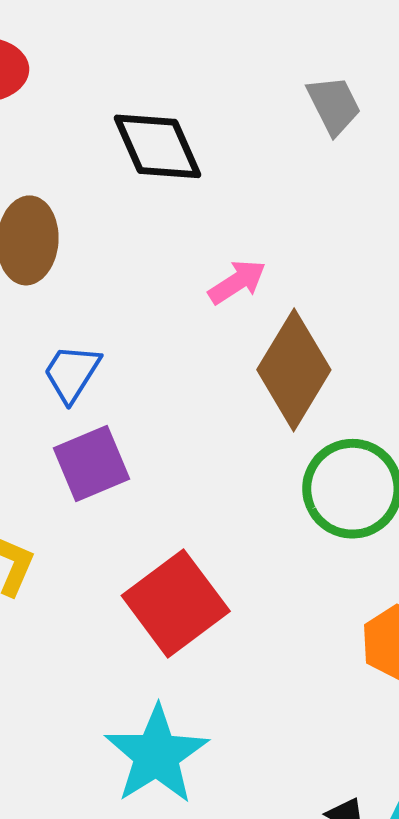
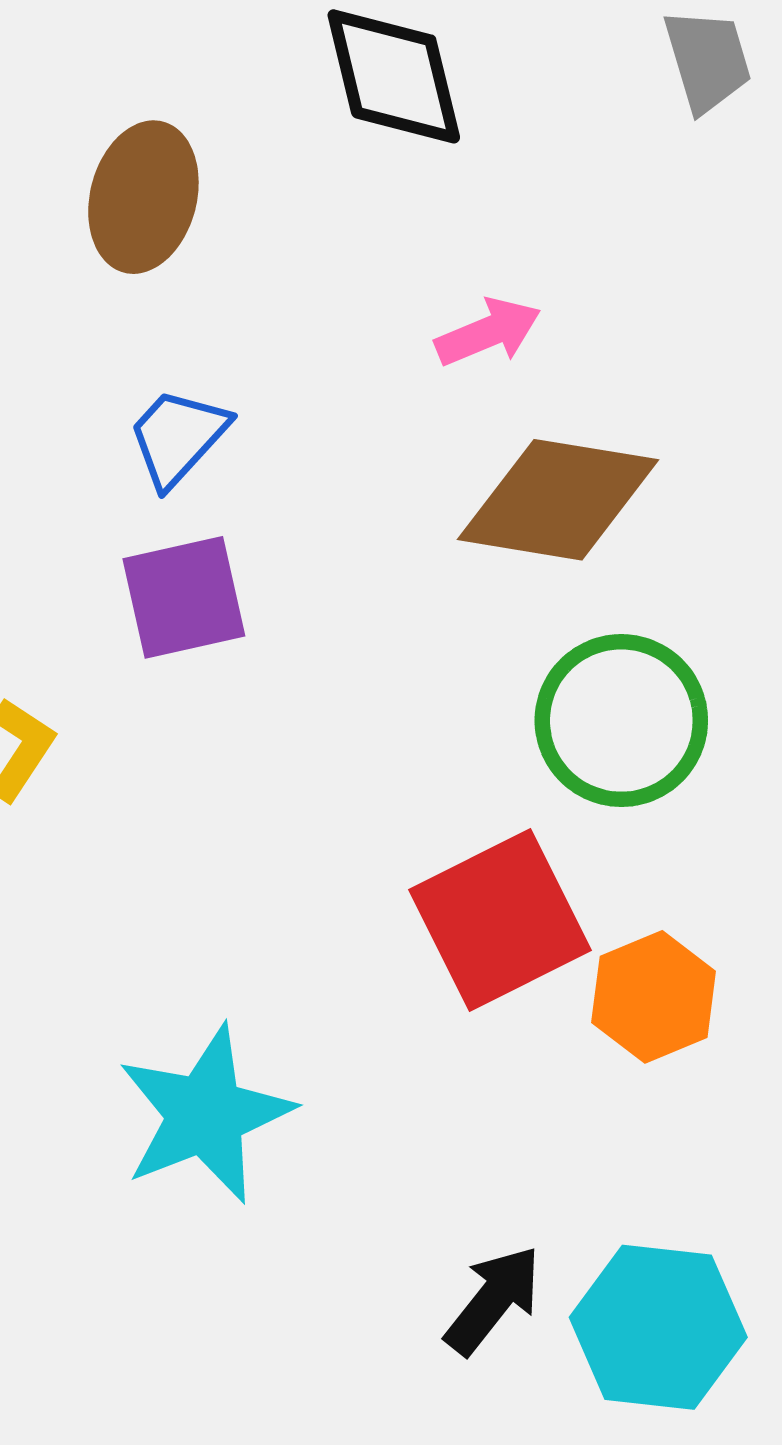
brown diamond: (294, 370) -> (558, 500), turned 58
red square: (176, 603) -> (500, 920), moved

